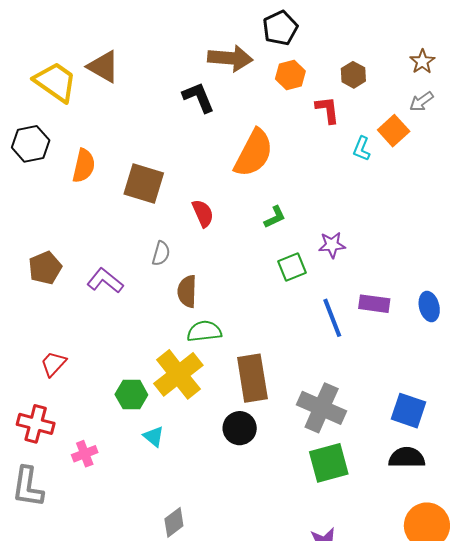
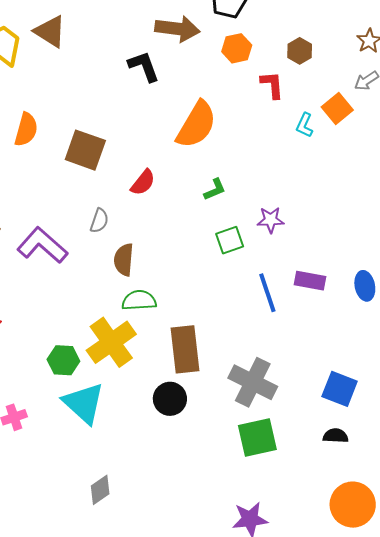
red semicircle: (203, 213) -> (143, 182), turned 60
purple L-shape: (105, 281) -> (42, 245), size x1.4
cyan triangle: (154, 436) -> (84, 403), size x2.0
black semicircle: (407, 458) -> (336, 436), size x0.7

